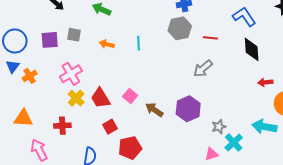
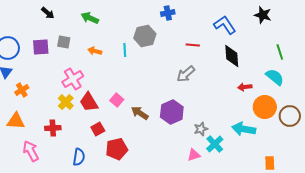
gray hexagon: (180, 28) -> (145, 36), moved
pink cross: (71, 74) -> (73, 79), moved
orange cross: (30, 76) -> (22, 90), moved

